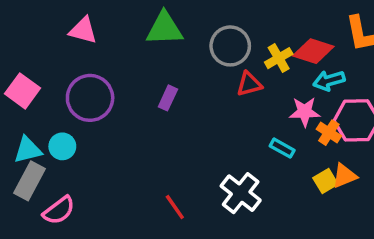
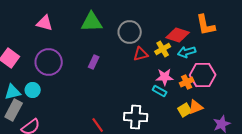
yellow cross: (279, 58) -> (163, 49), moved
pink star: (305, 112) -> (165, 77), moved
orange cross: (329, 133) -> (187, 82), turned 32
white cross: (241, 193) -> (136, 117), turned -35

